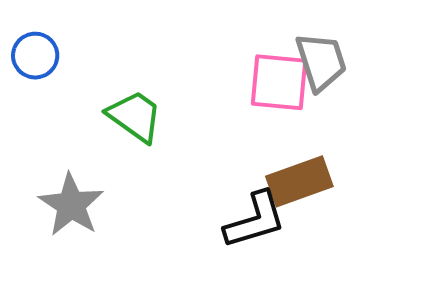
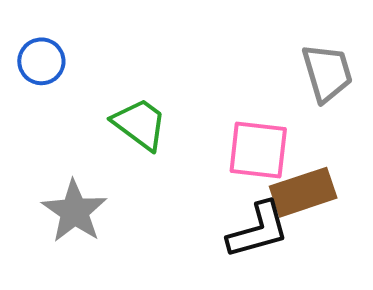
pink square: (279, 82) -> (258, 150), moved

